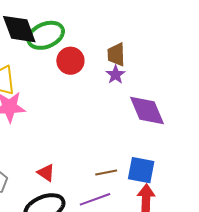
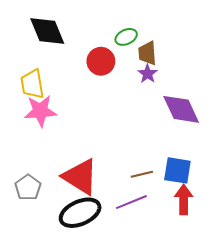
green ellipse: (46, 35) -> (126, 37), moved, size x0.6
red triangle: (46, 173) -> (80, 177), size x2.0

